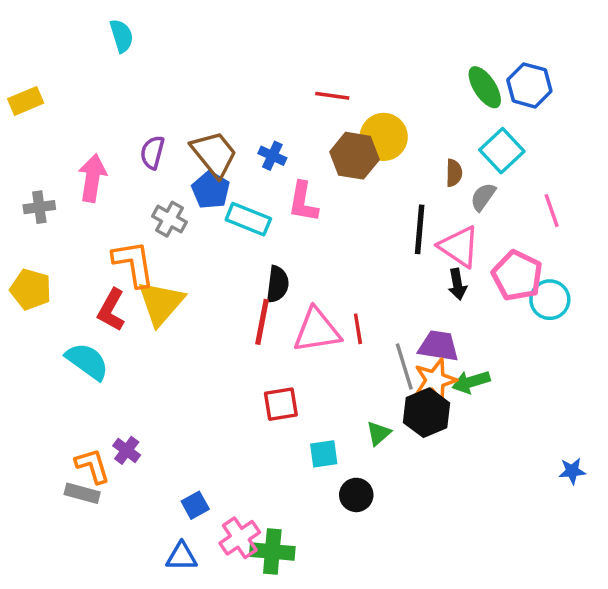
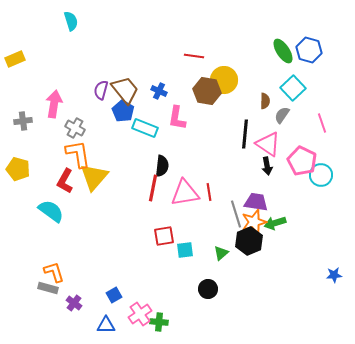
purple semicircle: (152, 152) -> (101, 90), moved
gray cross: (170, 219) -> (75, 128), moved
purple cross: (127, 450) -> (74, 303), moved
cyan square: (324, 454) -> (185, 250), moved
green cross: (272, 551) -> (159, 322), size x0.7

